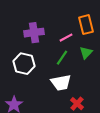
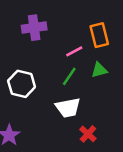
purple cross: (34, 33) -> (34, 28), moved
green triangle: (86, 53) -> (99, 70), turned 32

